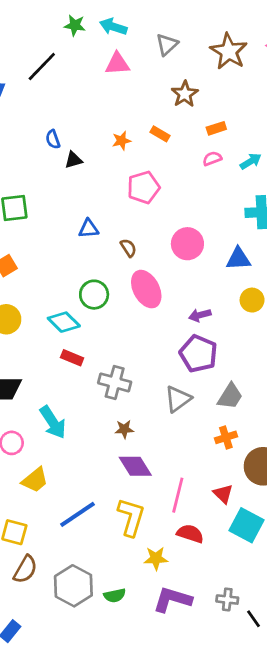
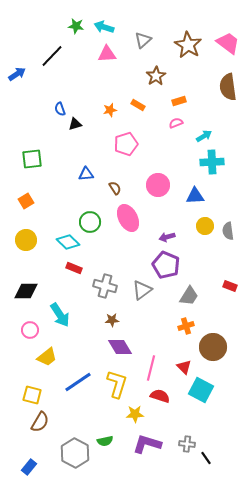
cyan arrow: (251, 161) -> (204, 136), moved
gray triangle: (178, 399) -> (142, 290), moved
gray hexagon: (73, 586) -> (75, 453), moved

